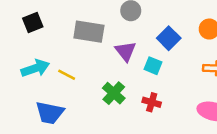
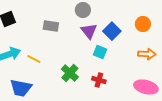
gray rectangle: (89, 32) -> (51, 26), size x0.7
purple triangle: (126, 51) -> (89, 31), moved

